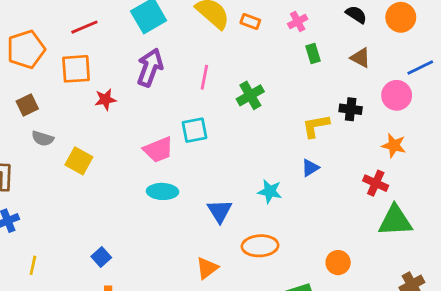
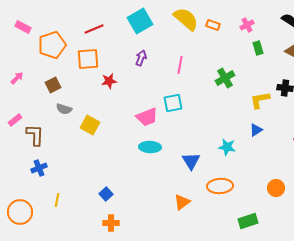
purple arrow: (150, 67) -> (141, 58), size x0.6
green cross: (250, 95) -> (225, 78), moved
orange circle: (338, 263) -> (276, 188), moved

